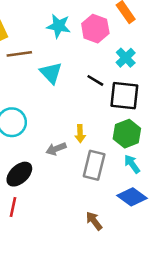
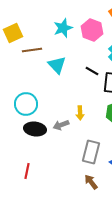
cyan star: (59, 26) -> (63, 28), turned -30
gray rectangle: (94, 165) -> (91, 152), moved
black ellipse: (19, 174) -> (35, 129), moved, turned 50

